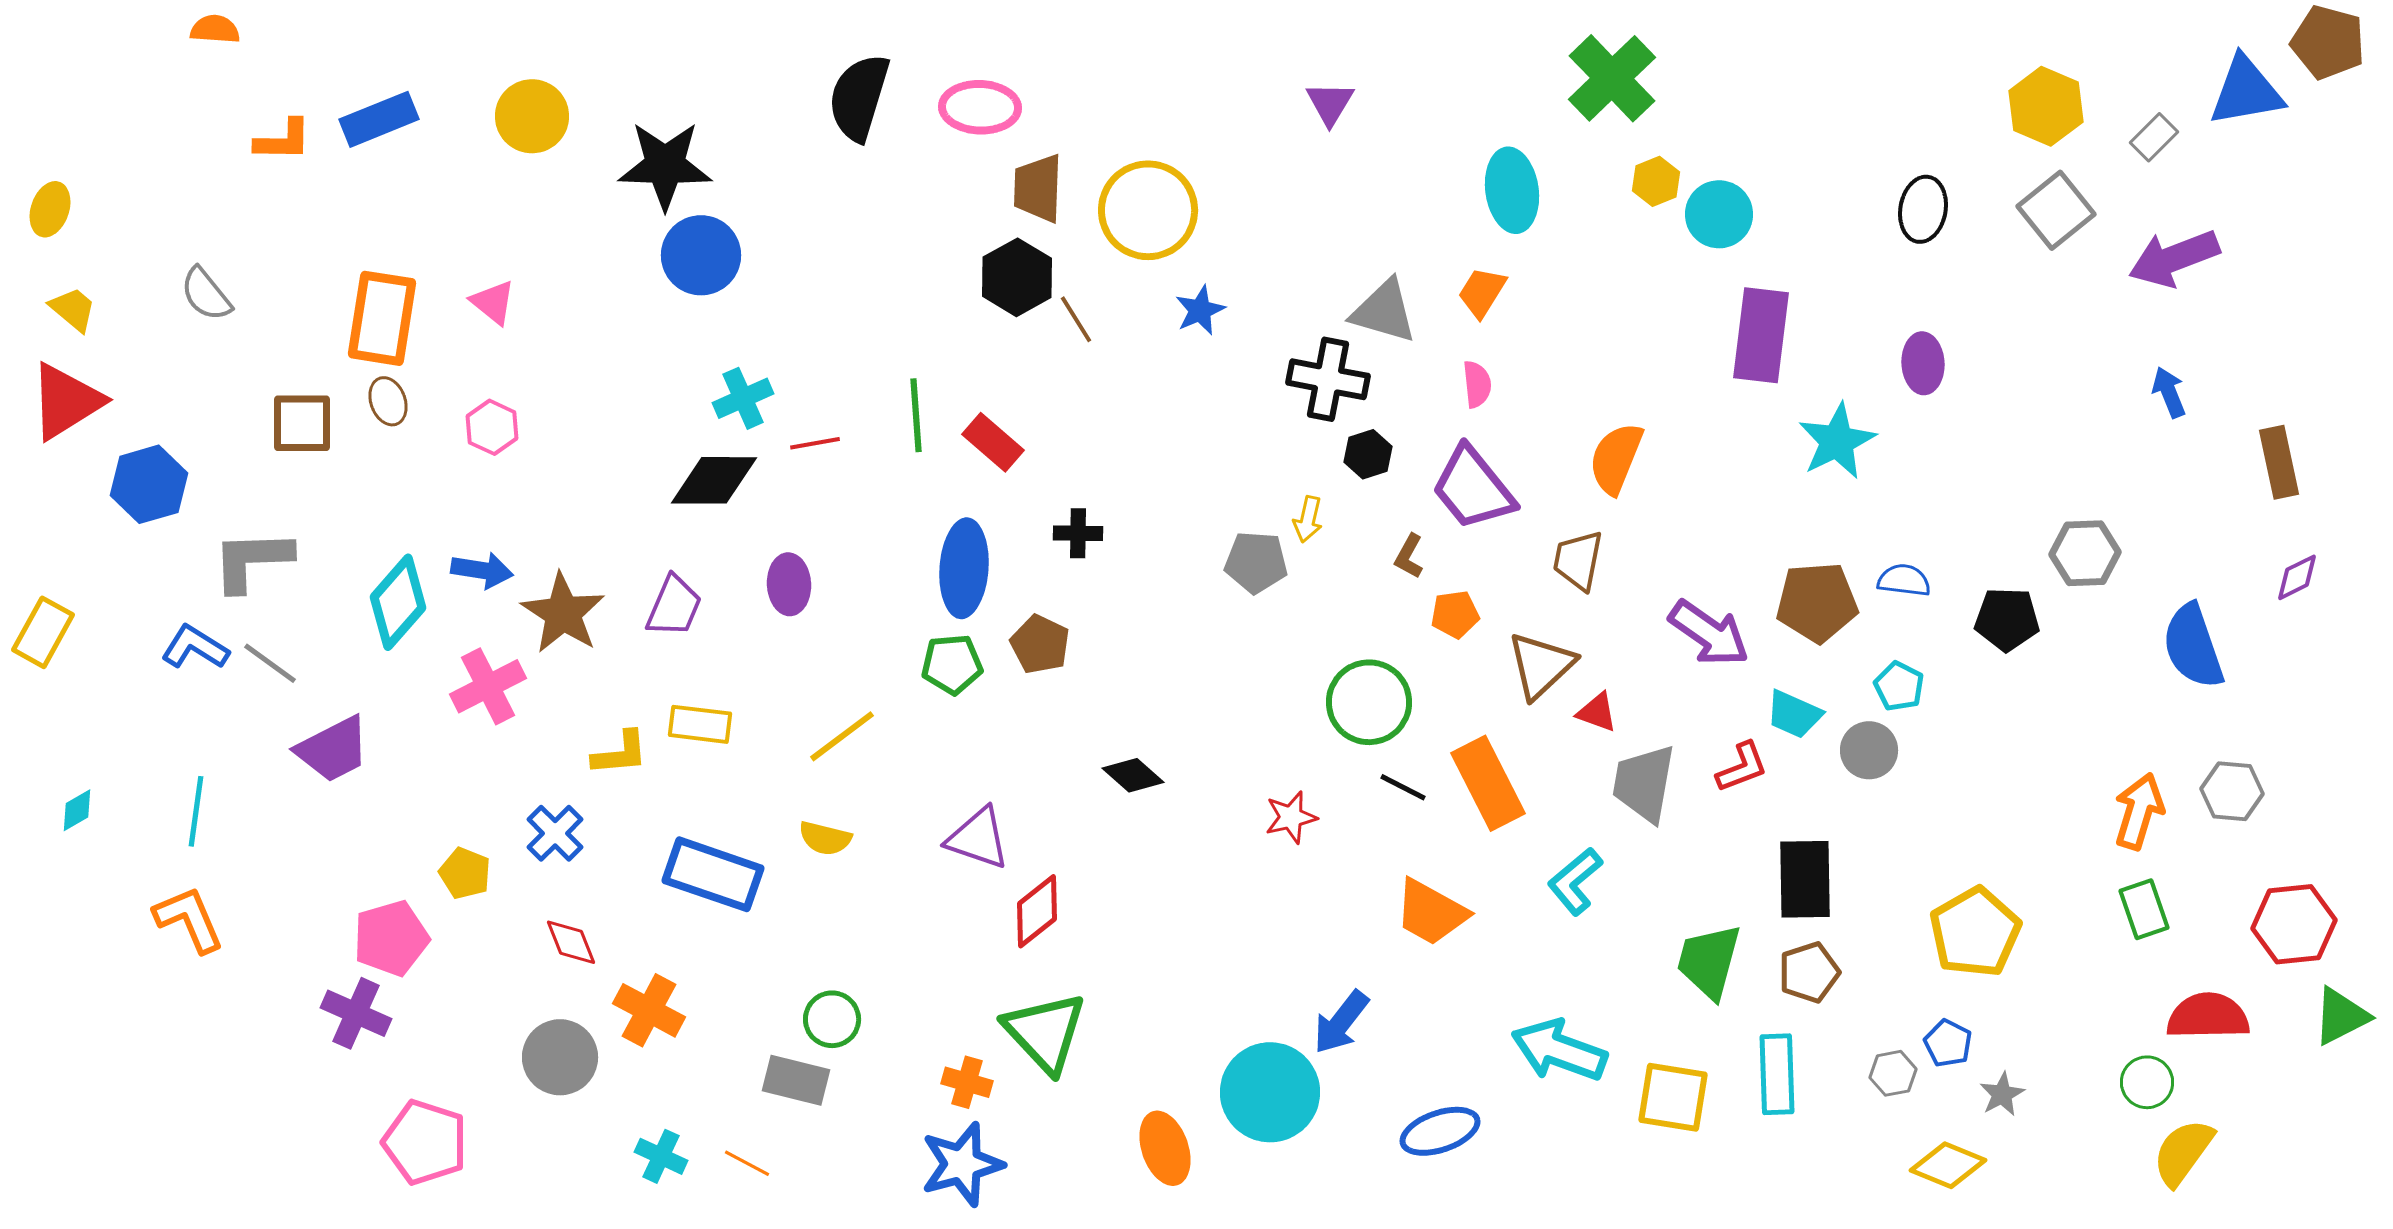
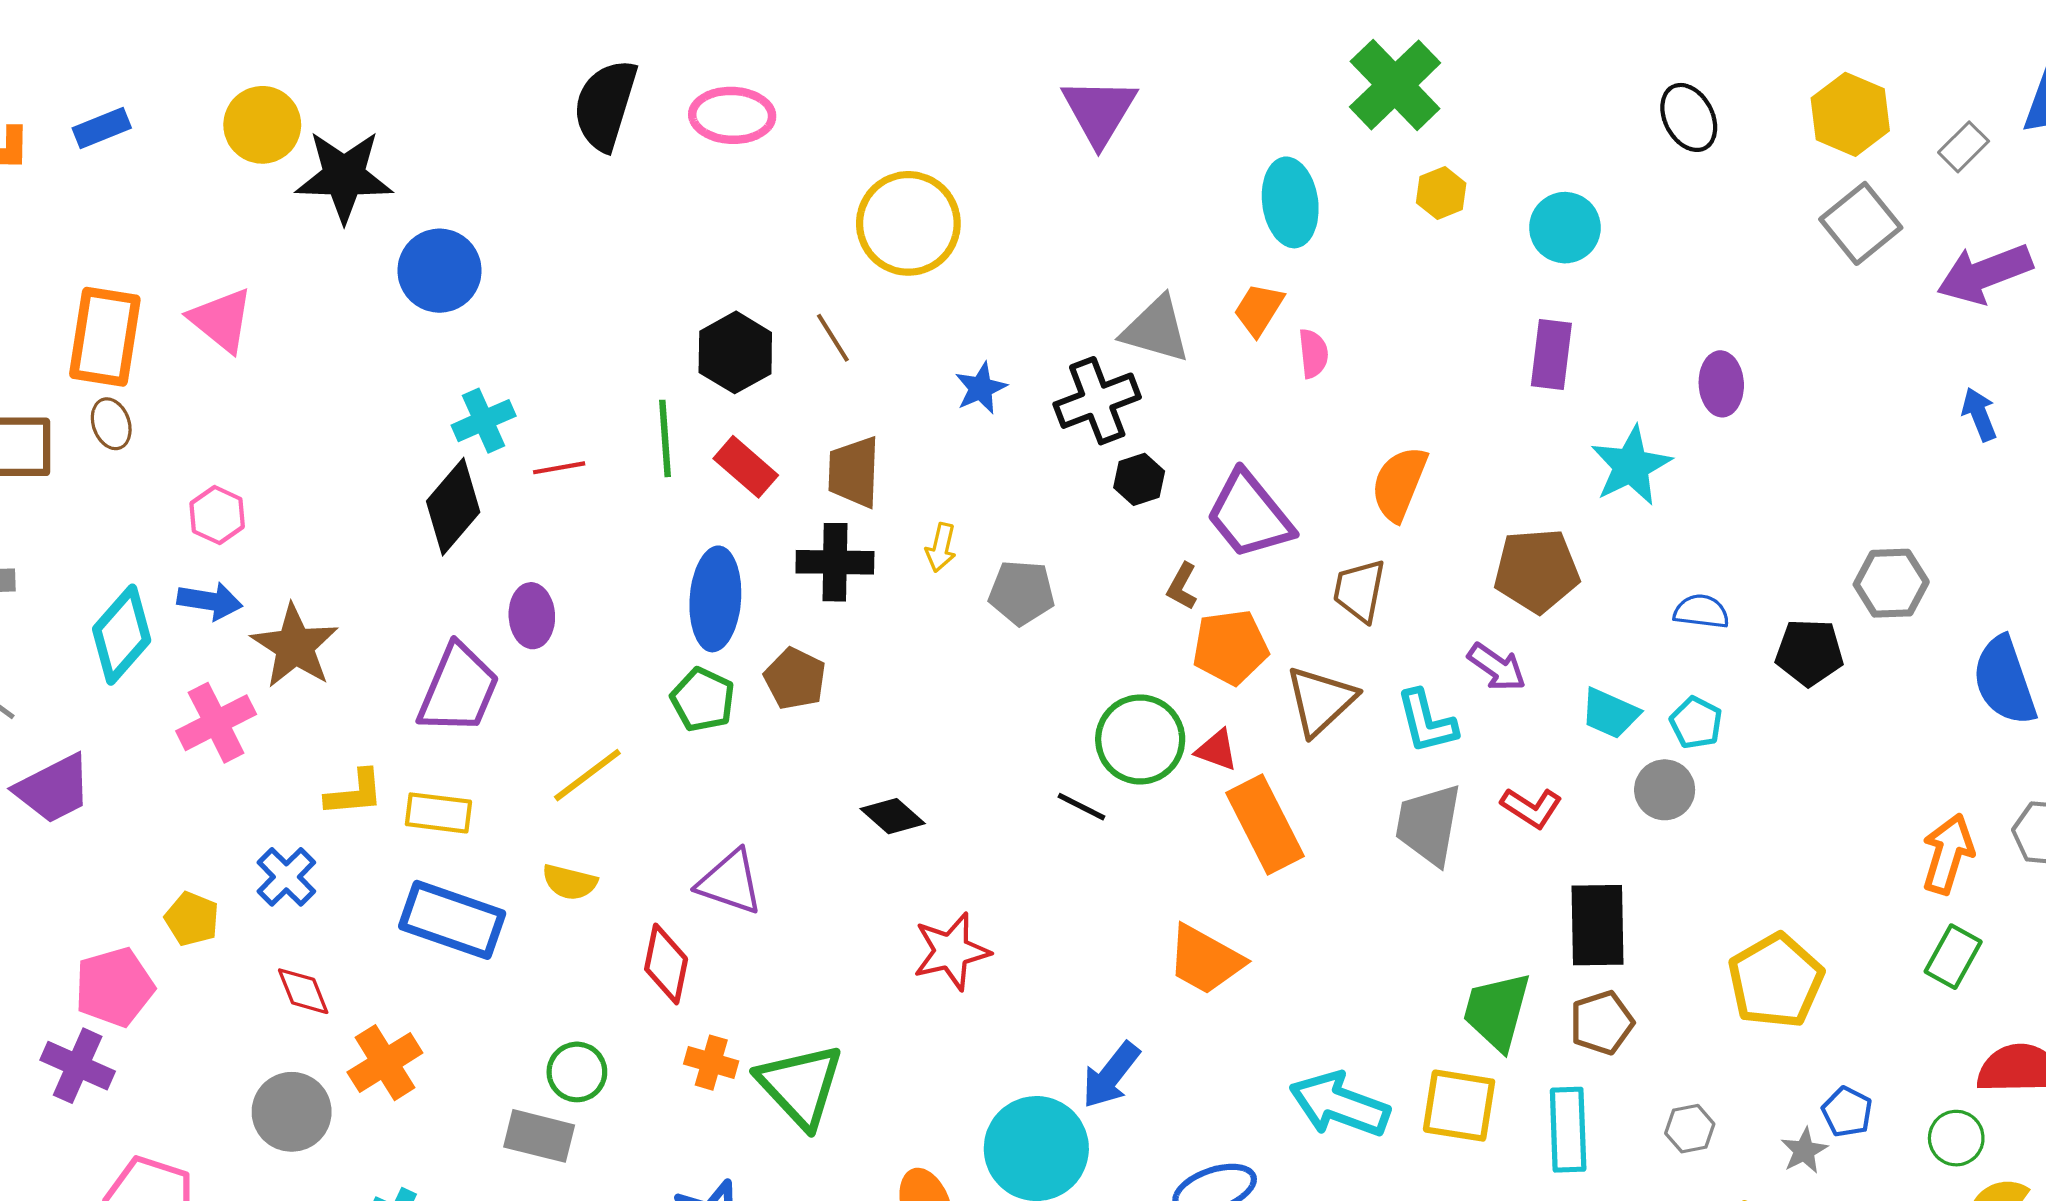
purple triangle: (1330, 103) -> (1099, 111), size x1.5
blue rectangle: (379, 119) -> (102, 128), size x0.7
black star: (665, 165) -> (344, 176), moved
brown trapezoid: (1038, 188) -> (854, 472), moved
black ellipse: (1923, 209) -> (1689, 117), moved, turned -38
cyan circle: (1719, 214) -> (1565, 228), moved
black hexagon: (1017, 277) -> (735, 352), moved
pink triangle: (493, 302) -> (221, 320), size x1.4
blue star: (1200, 310) -> (981, 388), moved
purple rectangle: (1761, 335) -> (1551, 355), size x0.7
black cross: (1328, 379) -> (1097, 401), turned -32
pink semicircle: (1477, 384) -> (1313, 353), moved
pink hexagon: (492, 427) -> (217, 515), moved
black diamond: (714, 480) -> (453, 507), turned -50
yellow arrow: (1308, 519) -> (941, 548), moved
black cross: (1078, 533) -> (835, 562), size x1.5
brown pentagon: (1817, 602) -> (1537, 571), moved
purple trapezoid: (674, 606) -> (458, 689), moved, size x1.4
orange pentagon: (1455, 614) -> (1230, 647), size x1.5
purple arrow: (1709, 633) -> (1497, 667), size x0.7
green pentagon: (952, 664) -> (703, 700), turned 30
red triangle: (1597, 712) -> (1217, 750), moved
cyan trapezoid: (1794, 714) -> (1610, 713), moved
yellow rectangle: (700, 724) -> (438, 813), moved
red L-shape: (1742, 767) -> (1531, 808), turned 54
black line: (1403, 787) -> (1081, 807), moved
red star: (1291, 817) -> (951, 951), moved, size x1.4
cyan L-shape: (1575, 881) -> (1427, 722), moved, turned -64
green rectangle: (2144, 909) -> (1953, 957), turned 48
red diamond: (1037, 911) -> (666, 964), moved, turned -40
orange cross: (649, 1010) -> (385, 1063), turned 30
blue pentagon: (1948, 1043) -> (1847, 1112), moved
orange cross: (967, 1082) -> (711, 1063), moved
yellow square: (1673, 1097) -> (1459, 1106), moved

